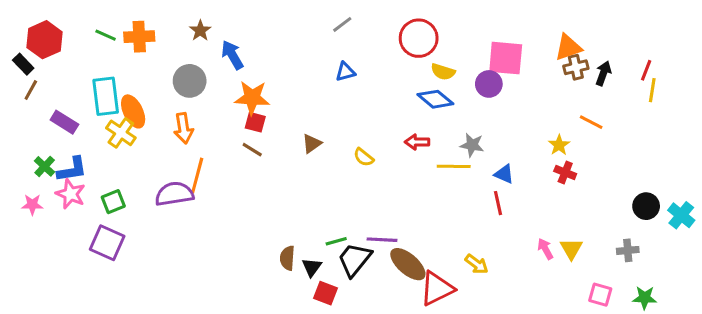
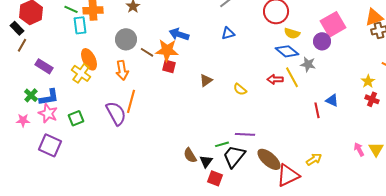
blue arrow: (232, 55) -> (179, 34), moved, turned -42
pink square: (506, 58) -> (333, 24), turned -35
cyan rectangle: (106, 96) -> (80, 25), moved, size x0.7
gray star: (472, 145) -> (308, 64), moved
brown line: (252, 150) -> (147, 52), moved
yellow line: (454, 166) -> (292, 77), moved, turned 60
purple semicircle: (174, 194) -> (116, 113), turned 70
red line: (498, 203) -> (317, 110), moved
purple line: (382, 240) -> (245, 134), moved
purple square: (107, 243) -> (50, 145), moved
brown semicircle: (287, 258) -> (190, 155), turned -35
yellow arrow: (477, 264) -> (314, 159), turned -70

